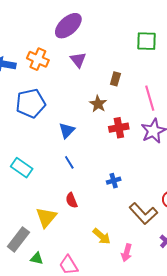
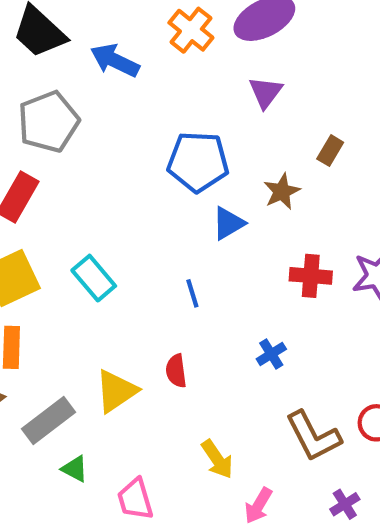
orange cross: (38, 59) -> (191, 30), moved
blue pentagon: (31, 103) -> (198, 162), moved
red cross: (119, 128) -> (311, 276), moved
blue triangle: (67, 130) -> (228, 223), moved
blue cross: (114, 181) -> (271, 354), turned -32

